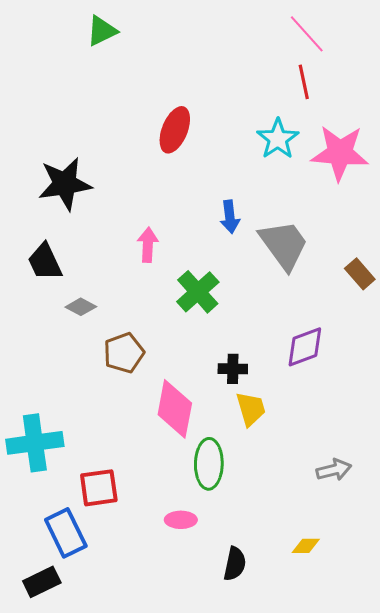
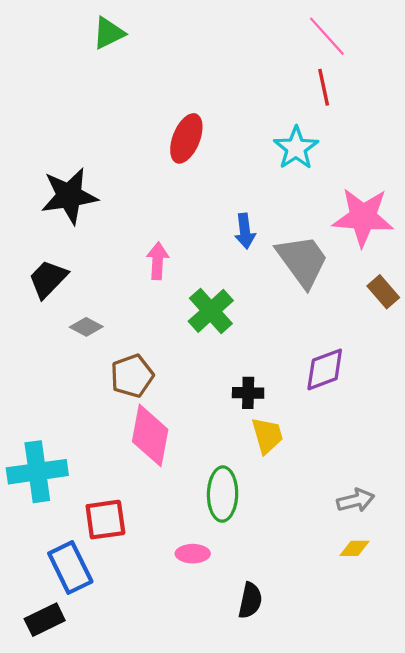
pink star: (340, 153) -> (363, 217), moved
black trapezoid: (45, 262) -> (48, 279), turned 69
pink diamond: (175, 409) -> (150, 435), moved
yellow diamond: (306, 546) -> (355, 548), moved

